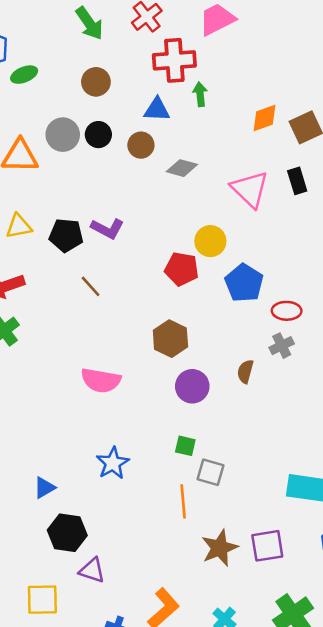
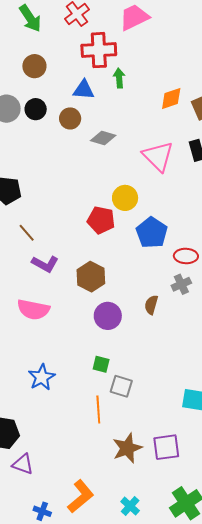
purple L-shape: (107, 229) -> (45, 264), moved

